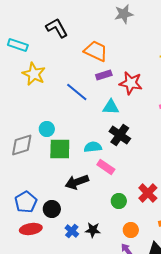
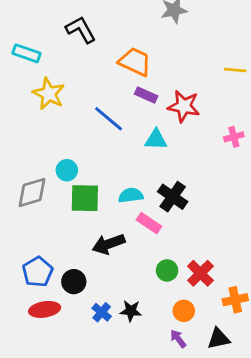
purple rectangle: (104, 75) -> (146, 95), turned 42
black cross: (120, 135) -> (173, 197), moved
red cross: (148, 193) -> (200, 273), moved

